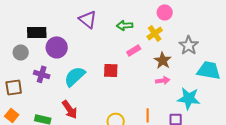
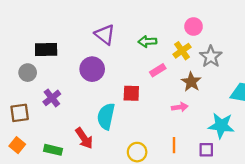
gray star: (189, 45) -> (211, 56), moved
purple circle: (57, 47) -> (92, 69), moved
purple cross: (42, 74) -> (52, 98), turned 35
cyan semicircle: (75, 76) -> (106, 116), moved, turned -35
pink arrow: (163, 80) -> (180, 107), moved

